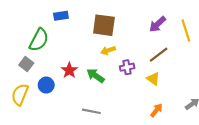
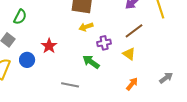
green semicircle: (39, 40) -> (20, 17), size x0.7
green arrow: (96, 76) -> (91, 62), moved

